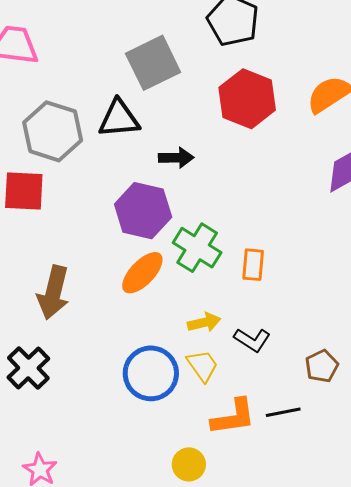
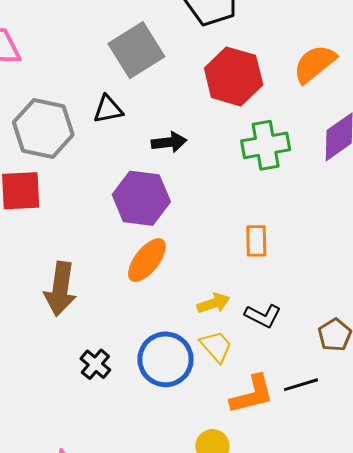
black triangle: (119, 119) -> (108, 109), size x0.7
green cross: (197, 248) -> (266, 145), moved, turned -36
black cross: (28, 368) -> (95, 364), moved, size x0.7

